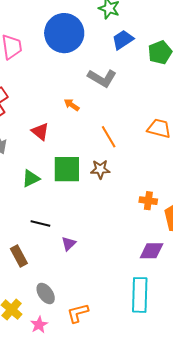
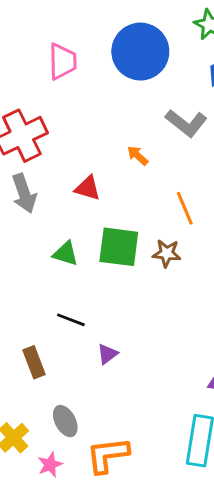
red triangle: (40, 132) -> (88, 188), turned -30
green triangle: (31, 178) -> (66, 253), turned 36
orange L-shape: (78, 313) -> (108, 455), size x1.4

